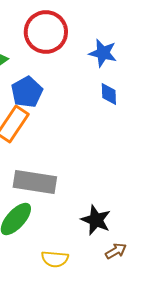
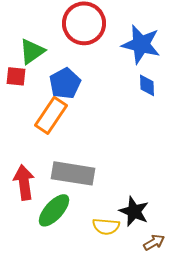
blue star: (103, 53) -> (141, 44), size x1.4
yellow semicircle: (55, 259) -> (106, 226), moved

